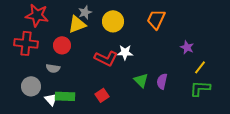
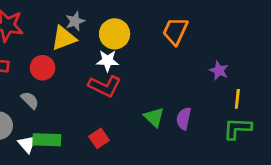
white star: (125, 52) -> (107, 61), moved
yellow line: (200, 67) -> (237, 99), turned -32
gray semicircle: (53, 68) -> (30, 100), turned -144

